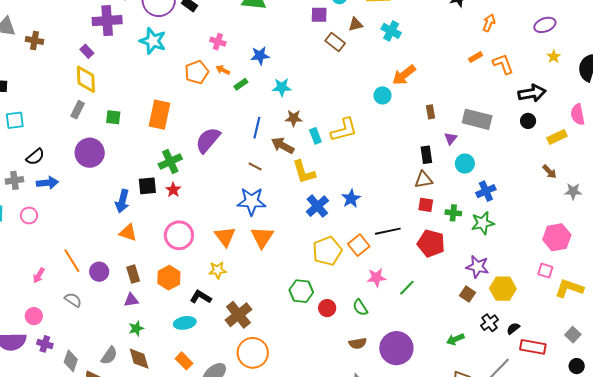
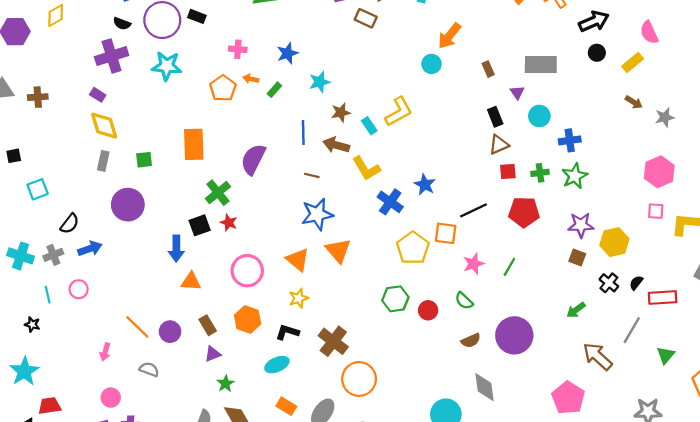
blue cross: (486, 191) -> (570, 140), turned 30
orange square: (359, 245) -> (446, 233), turned -30

